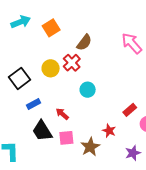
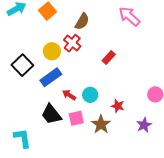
cyan circle: (88, 90) -> (90, 95), moved
blue rectangle: (33, 104) -> (51, 77), moved, size x1.5
red rectangle: (130, 110) -> (109, 58), moved

